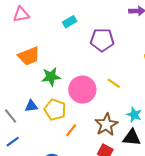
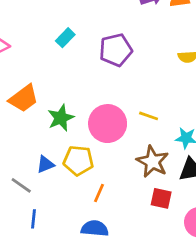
yellow line: (114, 83) -> (149, 116), moved
orange line: (71, 130) -> (99, 193), moved
blue line: (13, 142) -> (34, 219), turned -32

